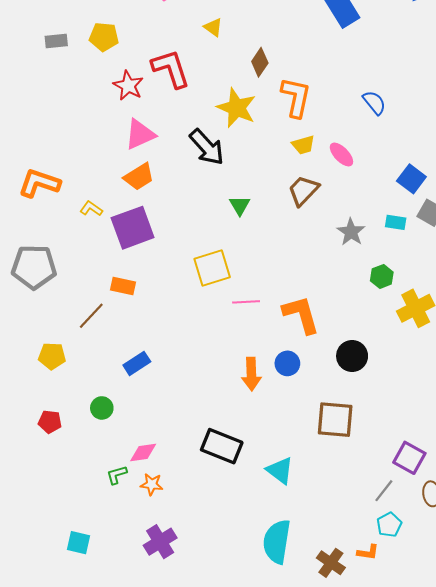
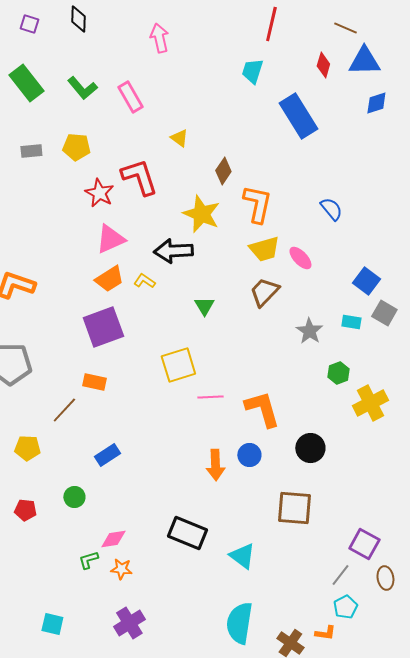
yellow trapezoid: (303, 145) -> (264, 249), size x1.4
black arrow: (207, 147) -> (173, 251), turned 129
yellow L-shape: (91, 209) -> (144, 281), moved

